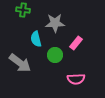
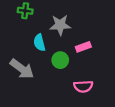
pink rectangle: (76, 43) -> (83, 47), turned 32

